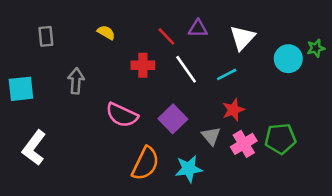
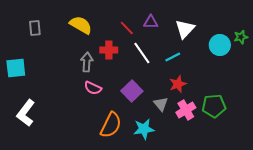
yellow semicircle: (106, 32) -> (81, 25), size x1.6
gray arrow: (76, 81) -> (87, 62), moved
pink semicircle: (122, 115) -> (93, 88), size x0.7

